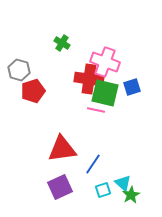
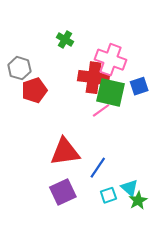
pink line: (96, 110) -> (101, 110), turned -48

